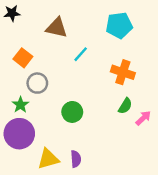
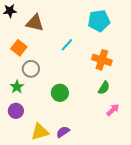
brown triangle: (57, 28) -> (35, 23), moved
pink arrow: (143, 118) -> (113, 110), moved
purple circle: (19, 134) -> (16, 111), size x0.6
purple semicircle: (76, 159) -> (63, 132), turned -120

